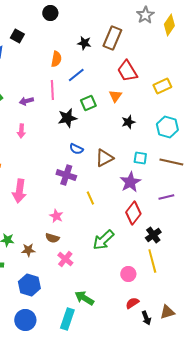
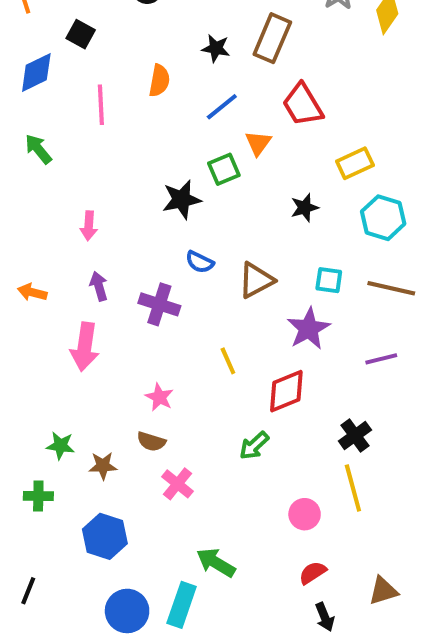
blue line: (76, 75) -> (222, 107), moved
yellow rectangle: (162, 86) -> (355, 163), moved
pink line: (52, 90) -> (101, 105), moved
orange triangle: (115, 96) -> (258, 143), moved
purple arrow: (26, 101) -> (99, 286), moved, turned 88
purple cross: (66, 175) -> (159, 304), moved
red diamond: (133, 213) -> (286, 391), moved, turned 30
green arrow: (103, 240) -> (254, 446), size x0.7
black arrow: (146, 318) -> (325, 617), moved
blue circle: (25, 320) -> (127, 611), moved

